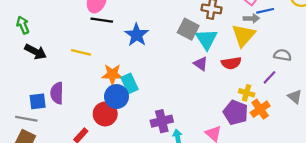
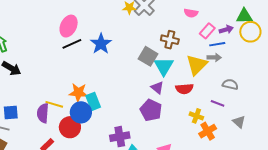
gray arrow: (251, 18) -> (214, 57), moved
black line: (102, 20) -> (72, 44), turned -36
blue star: (137, 35) -> (101, 44), moved
yellow line: (81, 52) -> (54, 104), moved
purple line: (269, 77) -> (218, 103), turned 64
purple semicircle: (57, 93) -> (43, 113), moved
purple pentagon: (236, 112) -> (151, 110), moved

